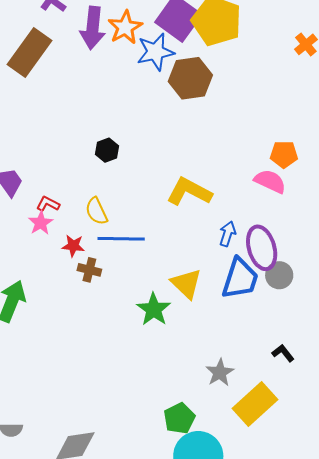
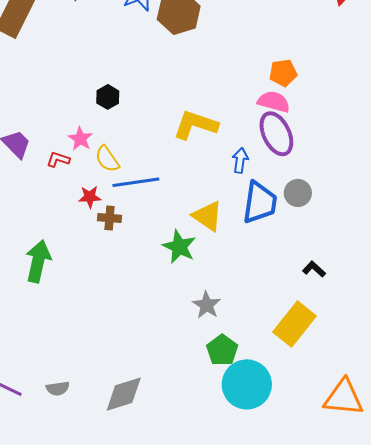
pink star: (41, 223) -> (80, 139), moved
purple ellipse: (262, 248) -> (276, 134), moved
gray star: (220, 373) -> (207, 305), moved

